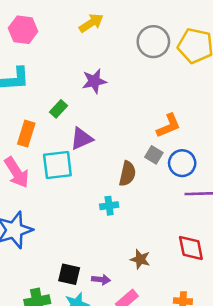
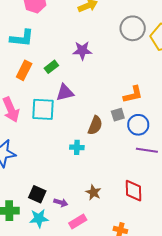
orange rectangle: (26, 134) -> (24, 70), moved
gray square: (154, 155) -> (118, 115), turned 32

